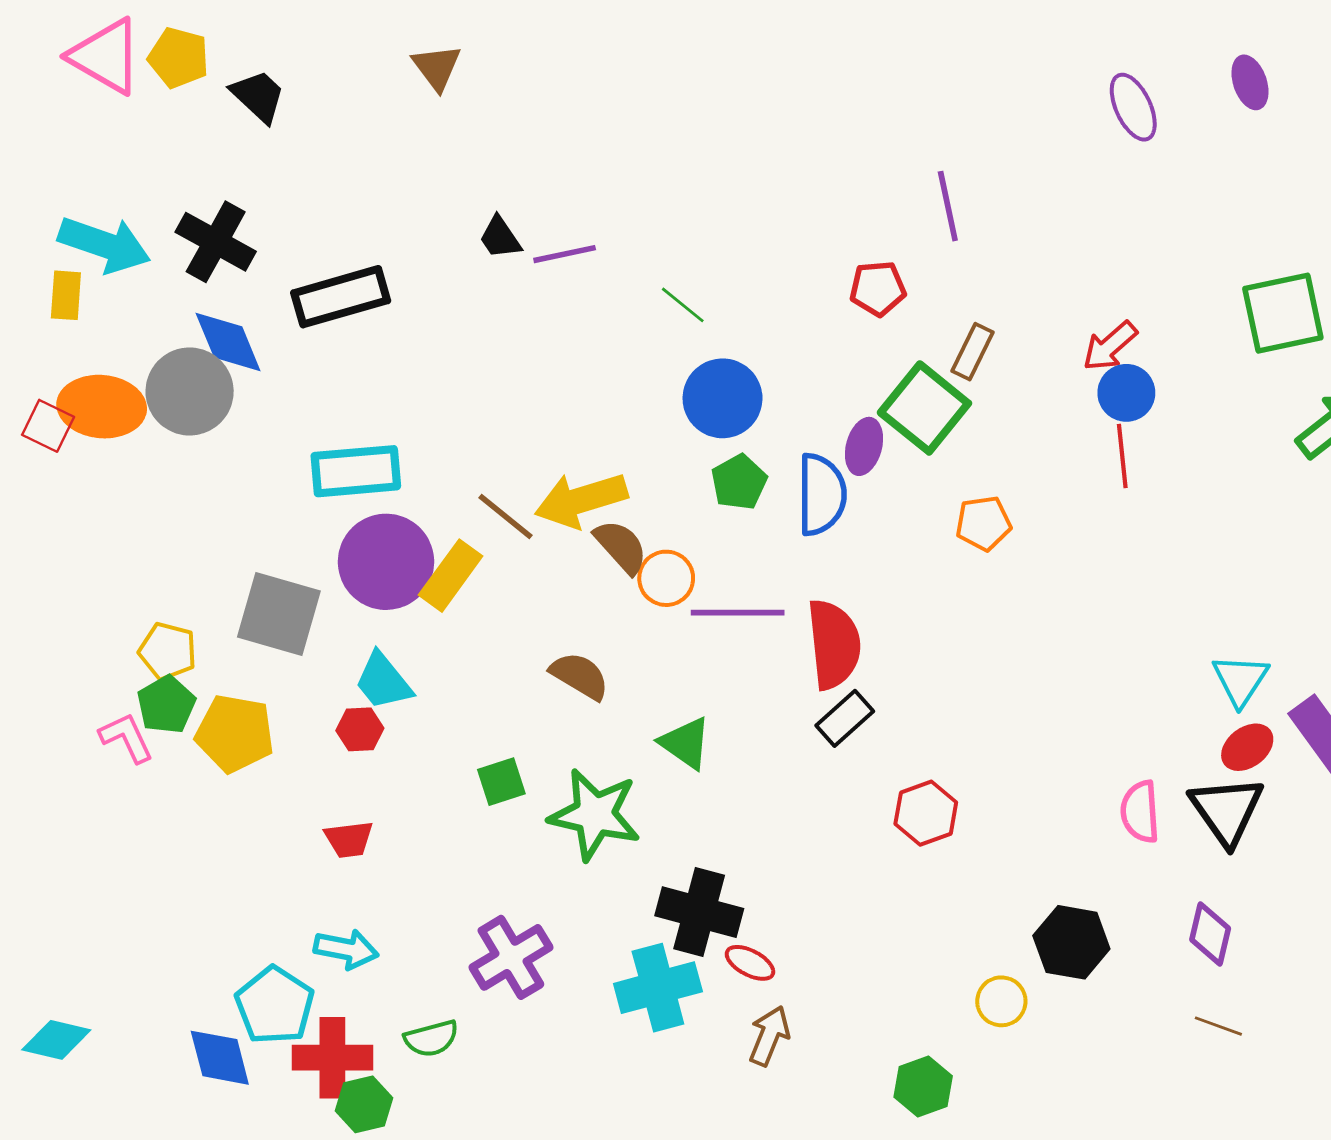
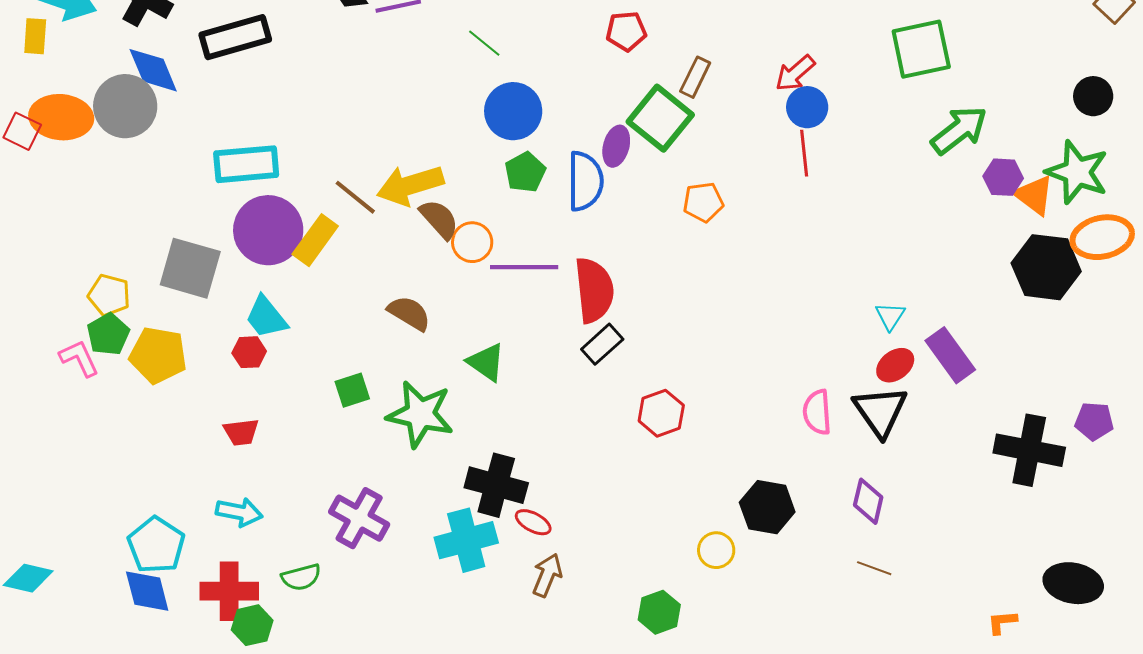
cyan triangle: (1240, 680) -> (890, 316), size x0.7
purple cross: (511, 957) -> (359, 518), turned -30
cyan pentagon: (275, 1005) -> (156, 545), moved

